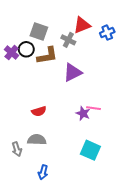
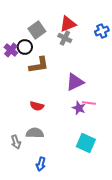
red triangle: (82, 25) -> (68, 24), moved
gray square: (39, 31) -> (37, 30), turned 36
brown L-shape: (47, 56) -> (39, 65), moved
purple triangle: (73, 72) -> (75, 82), moved
red semicircle: (39, 111) -> (37, 106), turned 32

